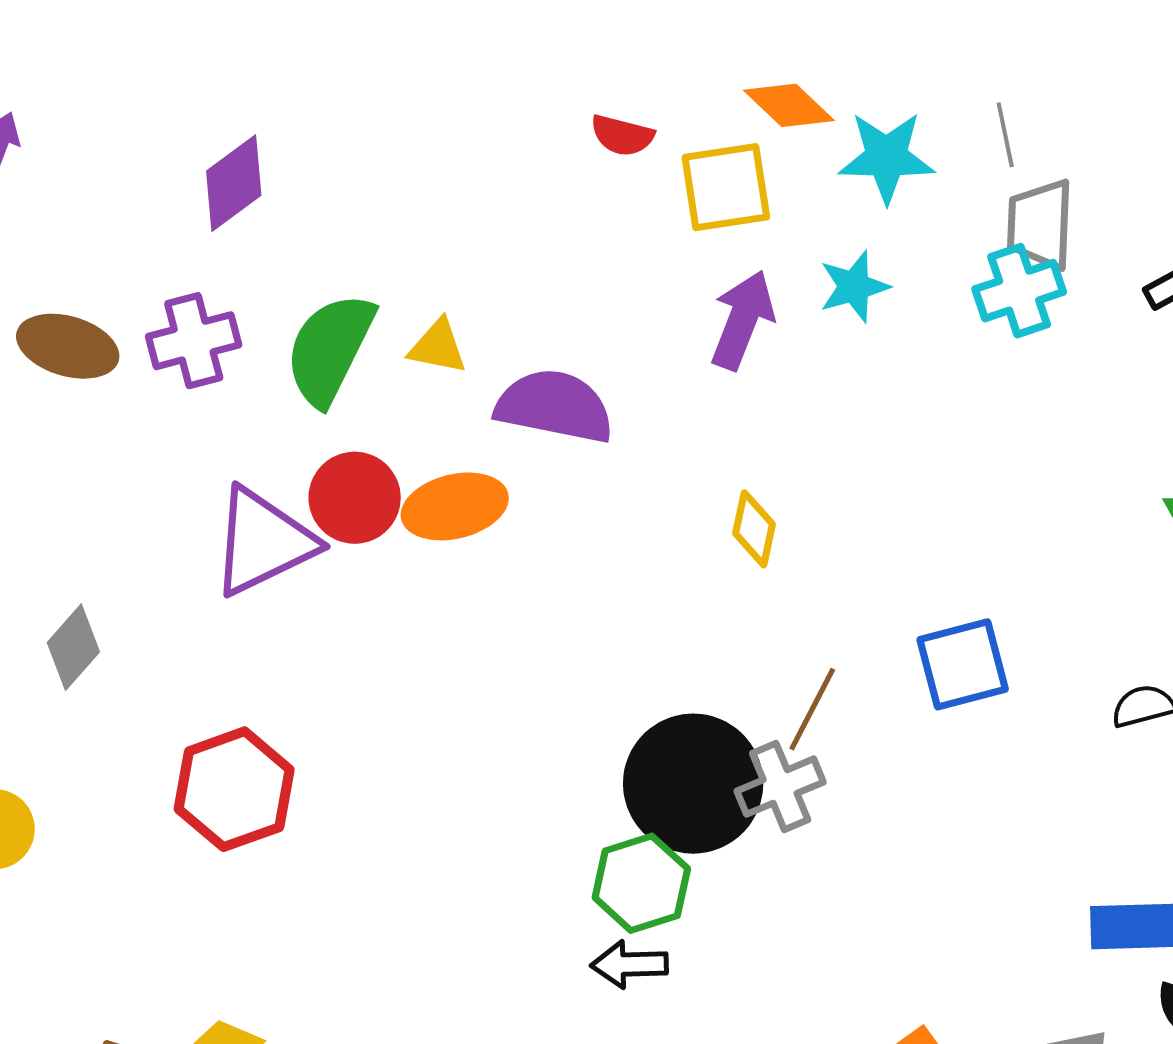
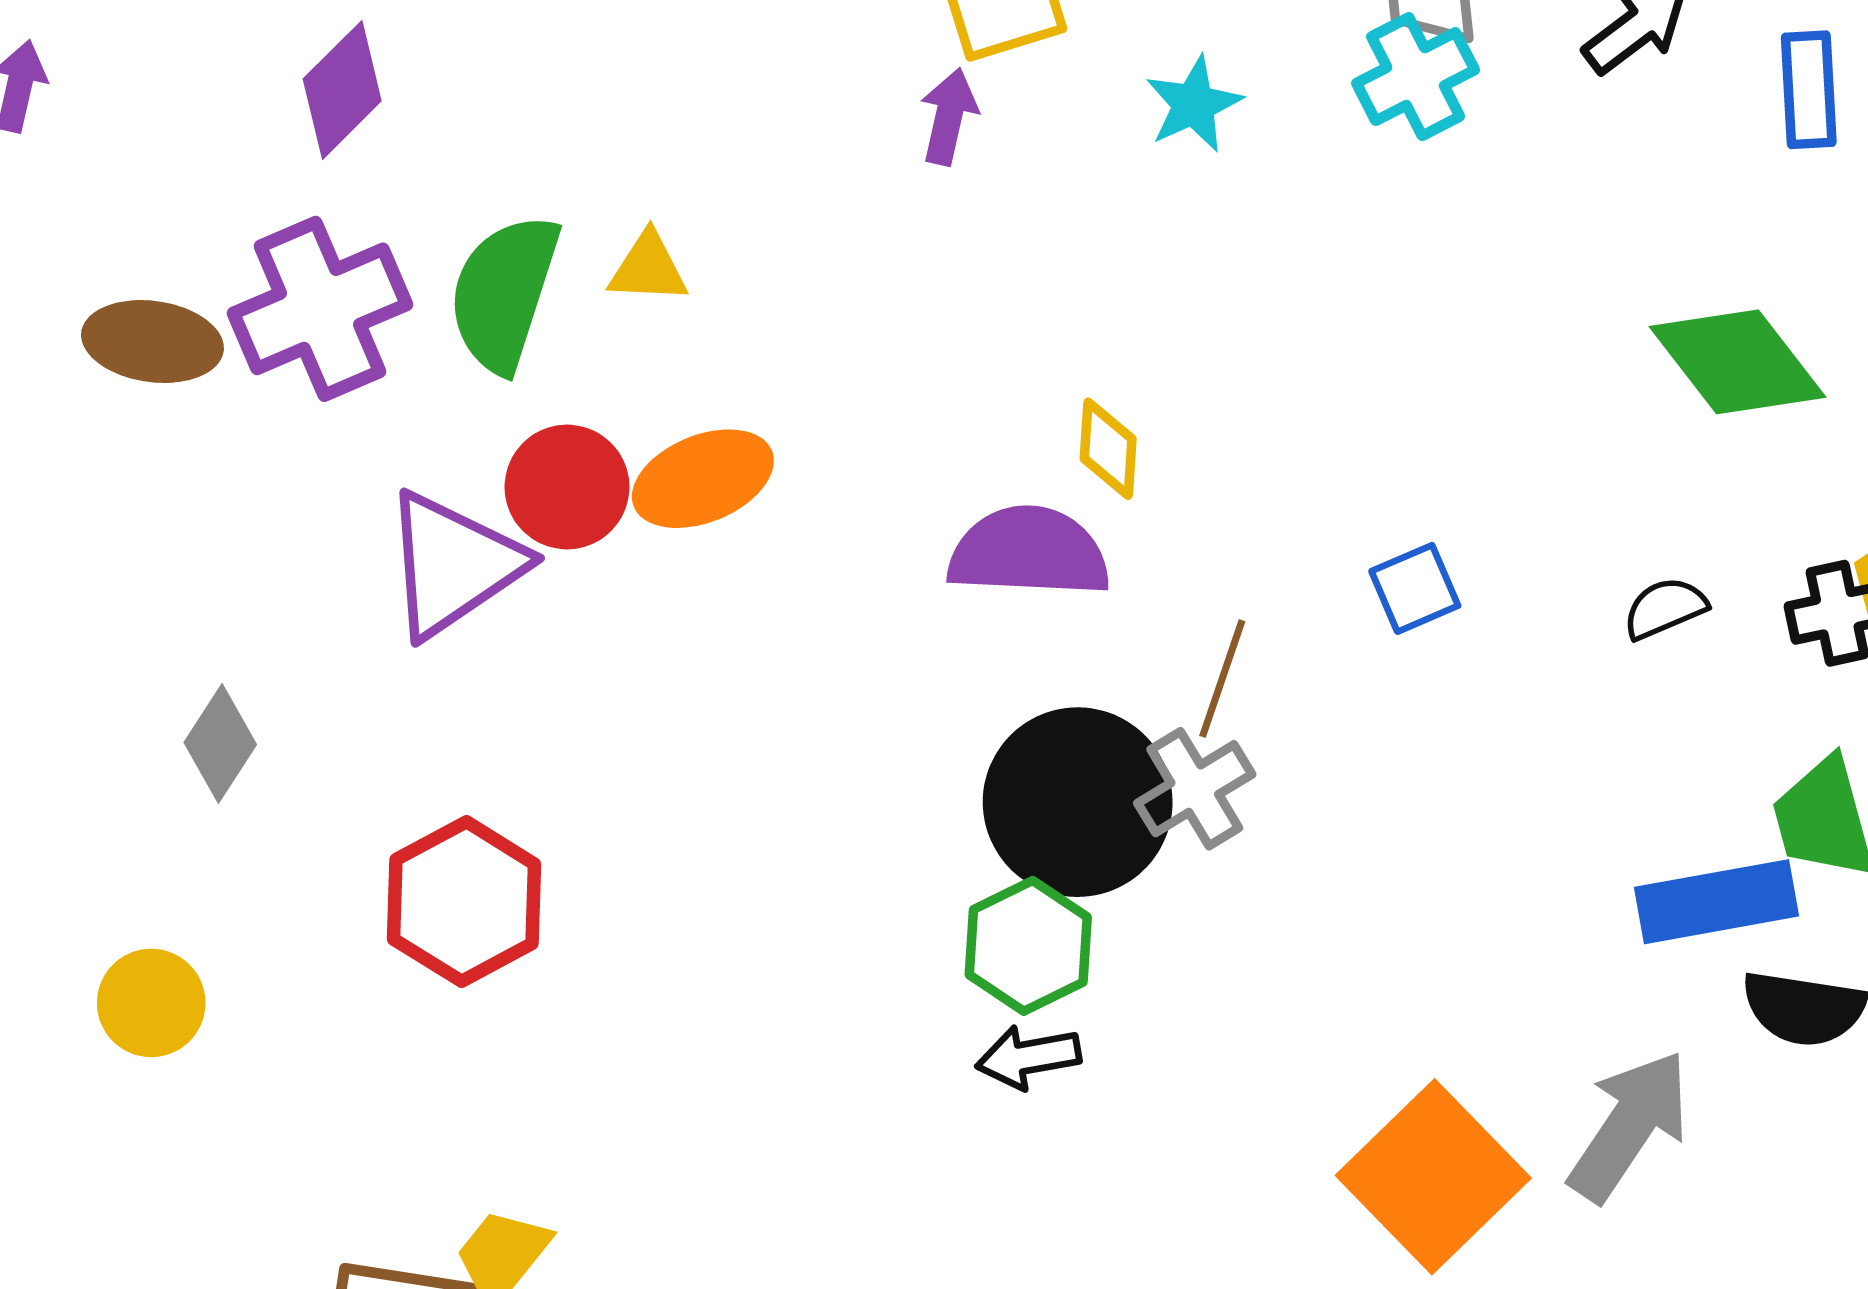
purple arrow: (742, 320) -> (949, 117), moved, size x0.7
purple cross: (194, 341) -> (320, 309), size x1.4
purple semicircle: (554, 406) -> (1029, 552), moved
blue square: (963, 664) -> (1415, 588), size x0.7

